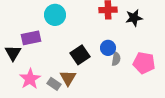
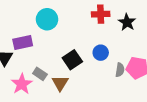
black star: (134, 18) -> (127, 22), turned -30
gray semicircle: (116, 59) -> (120, 70), moved
gray rectangle: (54, 84) -> (40, 74), moved

